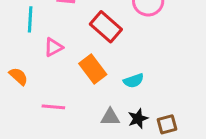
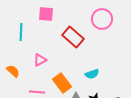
pink triangle: (53, 47) -> (40, 60), moved
orange rectangle: (93, 69) -> (62, 83), moved

